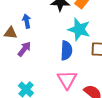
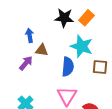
brown triangle: (11, 33) -> (42, 50), moved

